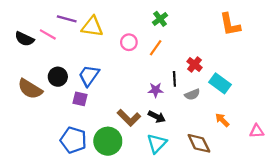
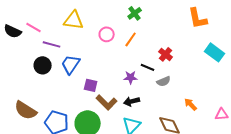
purple line: (67, 19) -> (52, 44), moved
black line: (174, 79) -> (148, 67), turned -64
cyan rectangle: (220, 83) -> (215, 52), moved
brown semicircle: (30, 89) -> (26, 110), moved
purple square: (80, 99) -> (91, 85), moved
black arrow: (157, 117) -> (132, 101), turned 140

